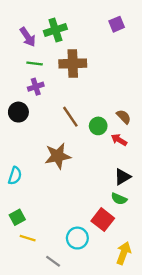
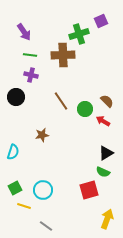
green cross: (55, 30) -> (79, 34), moved
purple cross: (36, 87) -> (31, 75), turned 32
brown star: (58, 156) -> (42, 135), moved, size x0.6
red square: (103, 220) -> (89, 190), turned 36
cyan circle: (77, 238) -> (43, 190), moved

